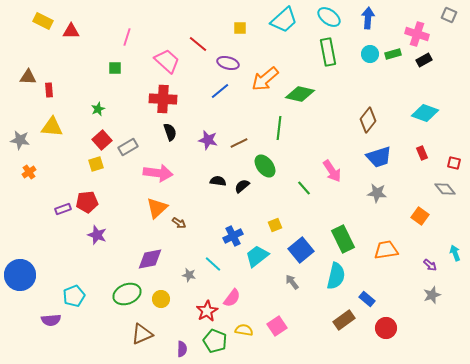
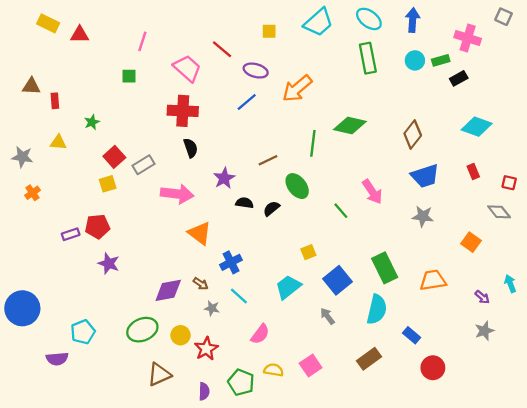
black rectangle: (424, 60) -> (459, 78), moved
green diamond: (300, 94) -> (350, 125), moved
green star: (98, 109) -> (92, 122), moved
yellow triangle: (52, 127) -> (58, 142), size x0.7
purple star: (208, 140) -> (224, 178), moved, turned 30
orange triangle: (157, 208) -> (200, 233), moved, turned -40
brown arrow: (179, 223) -> (201, 284), moved
blue cross: (233, 236) -> (231, 262), moved
red star: (207, 311) -> (206, 349), moved
brown rectangle: (344, 320) -> (369, 359), moved

